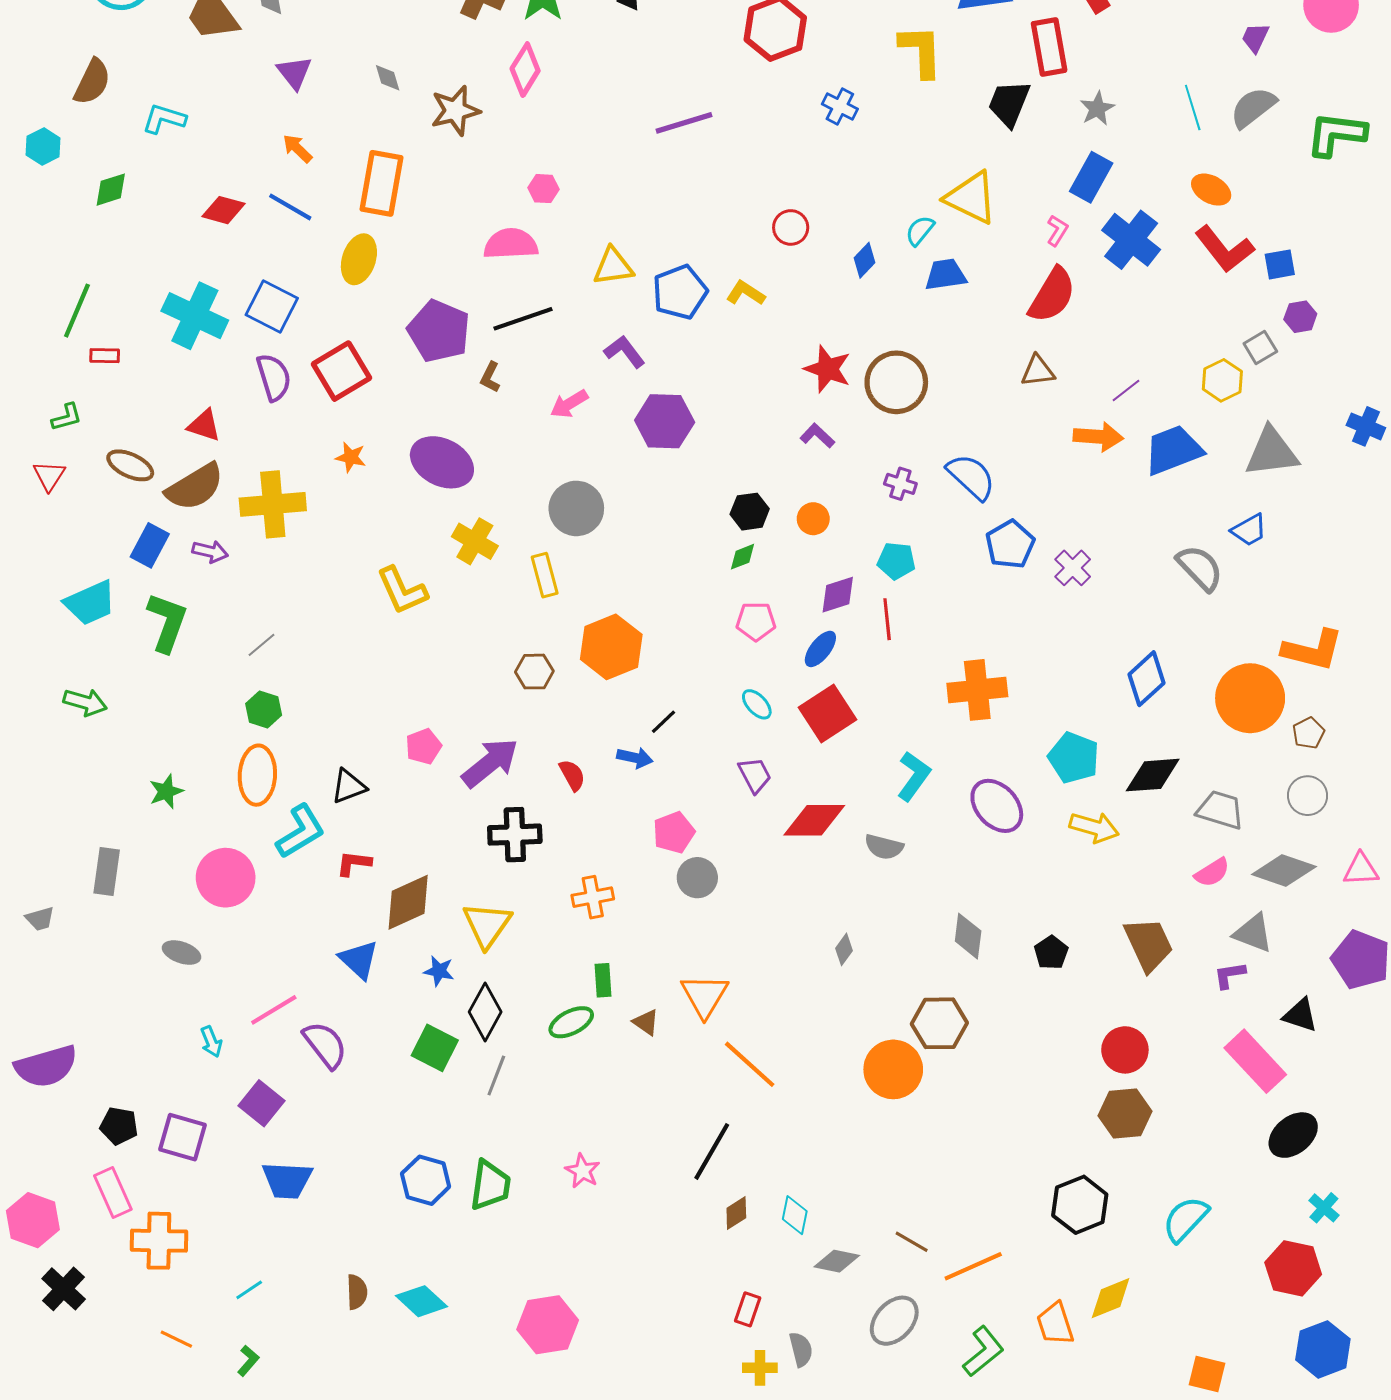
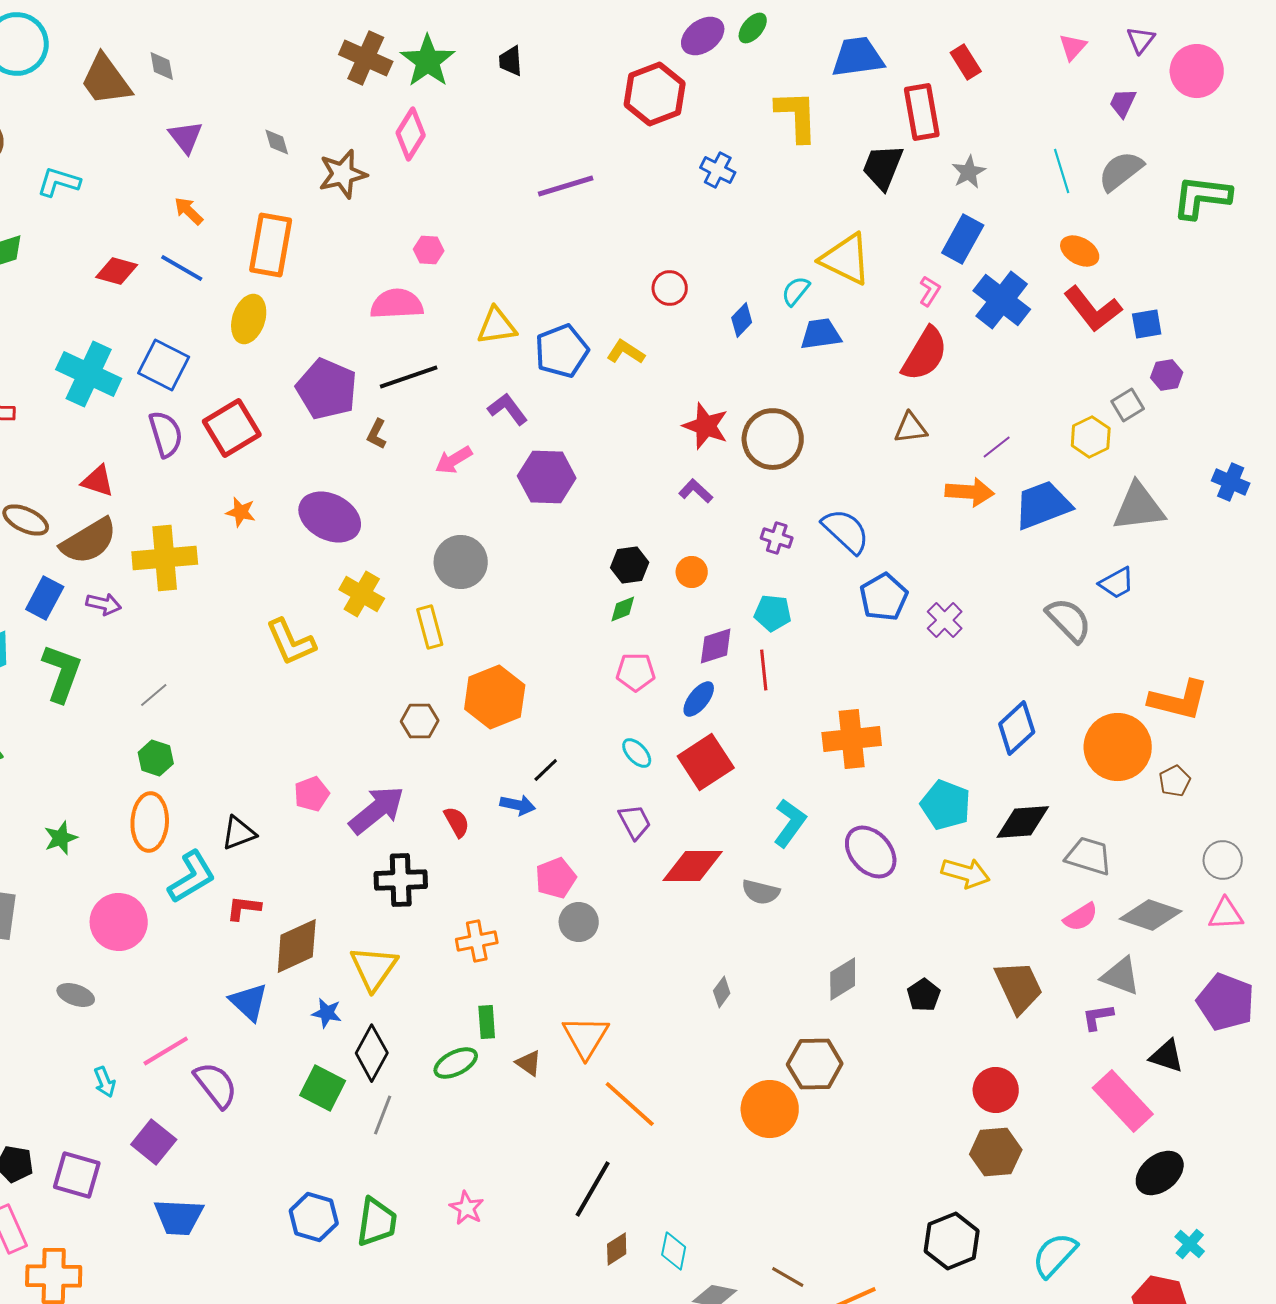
gray circle: (1308, 796) -> (1223, 860), moved
gray diamond: (968, 936) -> (843, 979), turned 51

